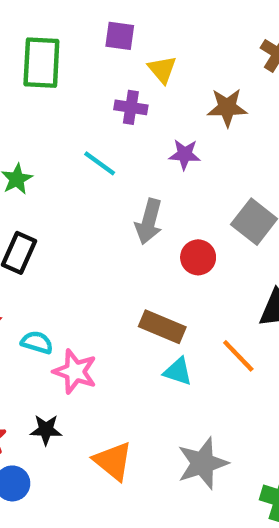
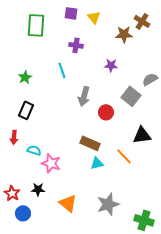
yellow triangle: (162, 69) -> (94, 17), moved
brown star: (227, 107) -> (124, 34), moved
purple star: (185, 154) -> (111, 65), moved
cyan line: (100, 163) -> (62, 70), turned 35
cyan triangle: (178, 372) -> (97, 163), turned -32

